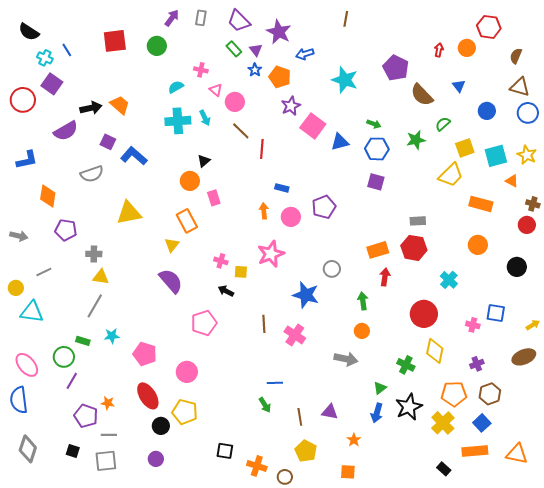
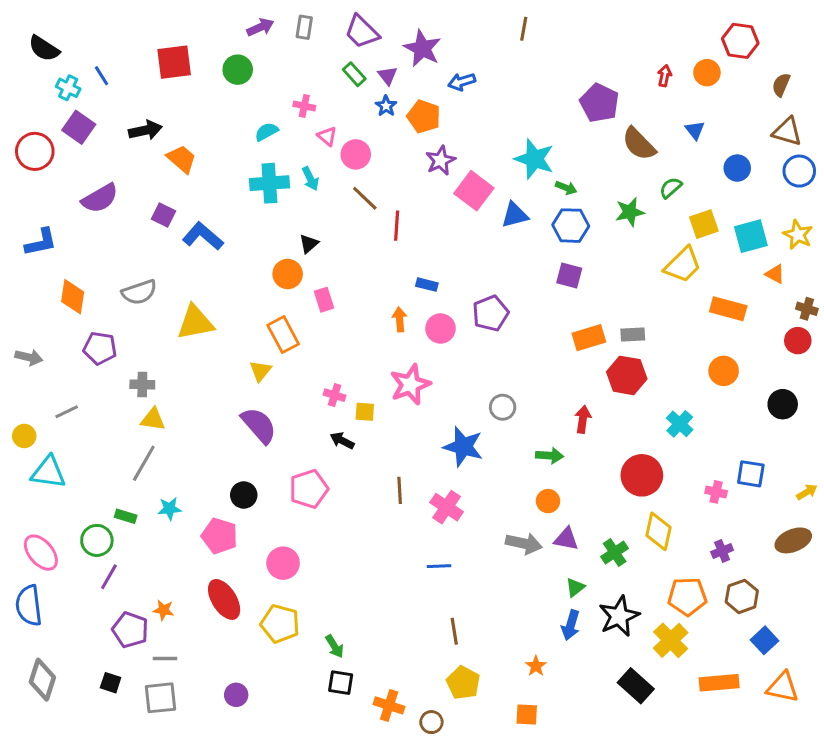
purple arrow: (172, 18) -> (260, 27), turned 30
cyan star: (345, 80) -> (534, 159), moved
black arrow: (91, 108) -> (145, 130), moved
gray semicircle: (92, 174) -> (139, 292), moved
orange rectangle: (378, 250) -> (589, 338), moved
green arrow: (363, 301) -> (550, 456), turned 102
green cross: (406, 365) -> (615, 553), turned 30
blue line: (275, 383) -> (439, 566), moved
green arrow: (265, 405) -> (335, 646), moved
purple triangle: (330, 412) -> (566, 539), moved
blue square: (482, 423) -> (764, 640), moved
black circle: (161, 426) -> (244, 495), moved
black rectangle: (444, 469) -> (636, 686), moved, size x1.6

